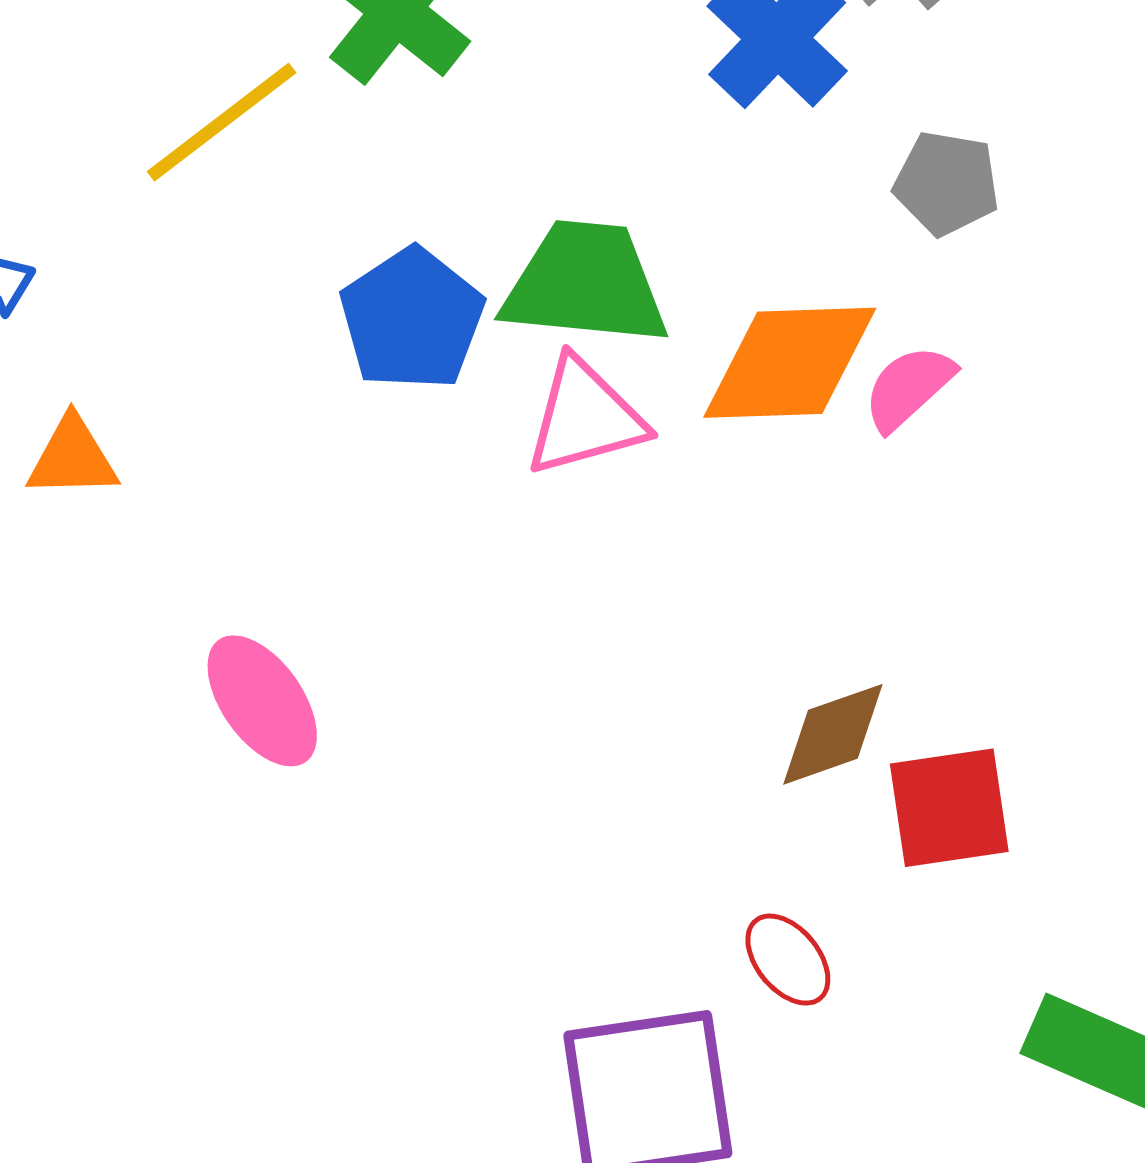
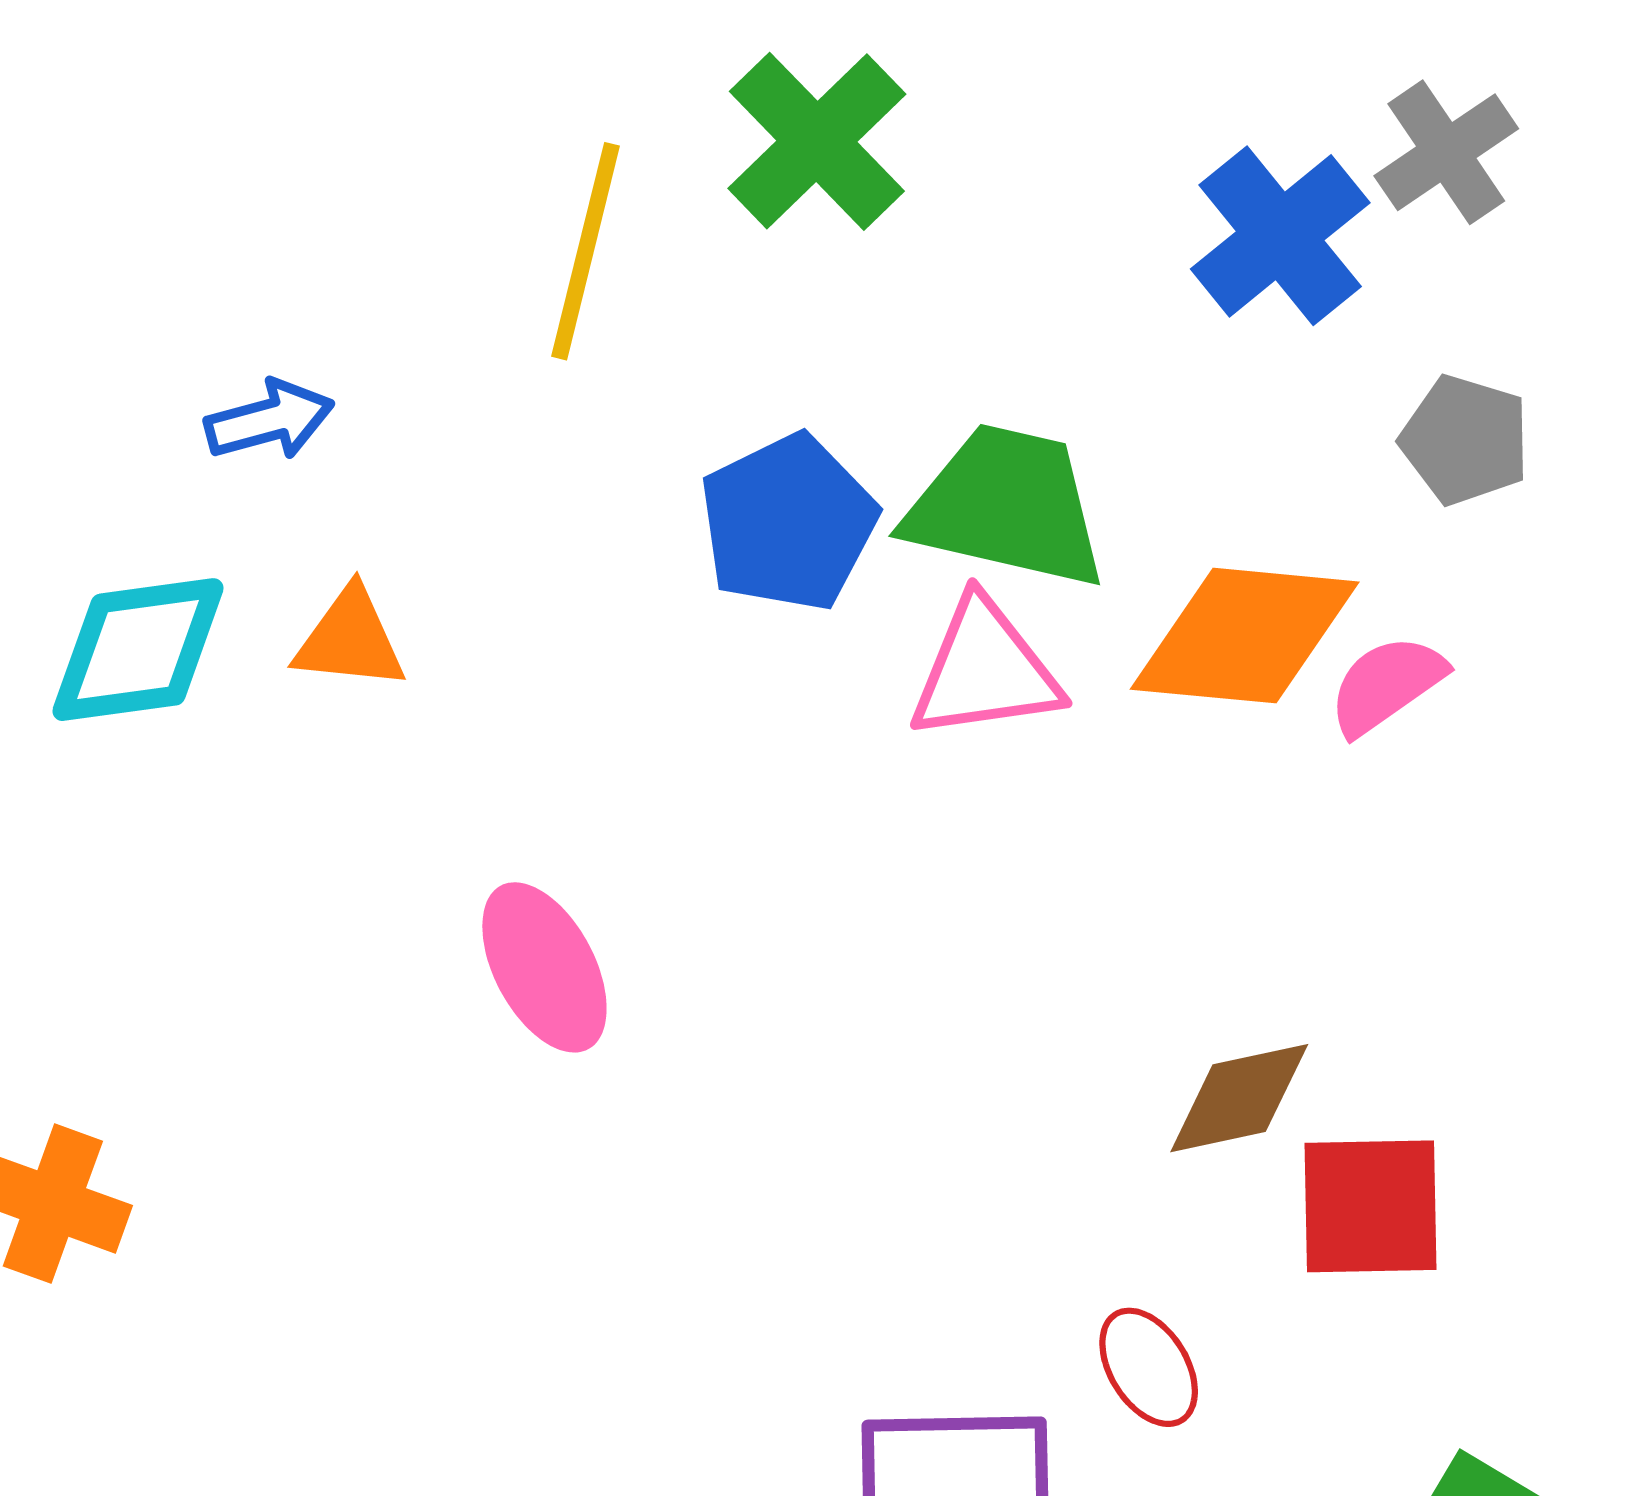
yellow line: (222, 122) -> (586, 251), turned -46

